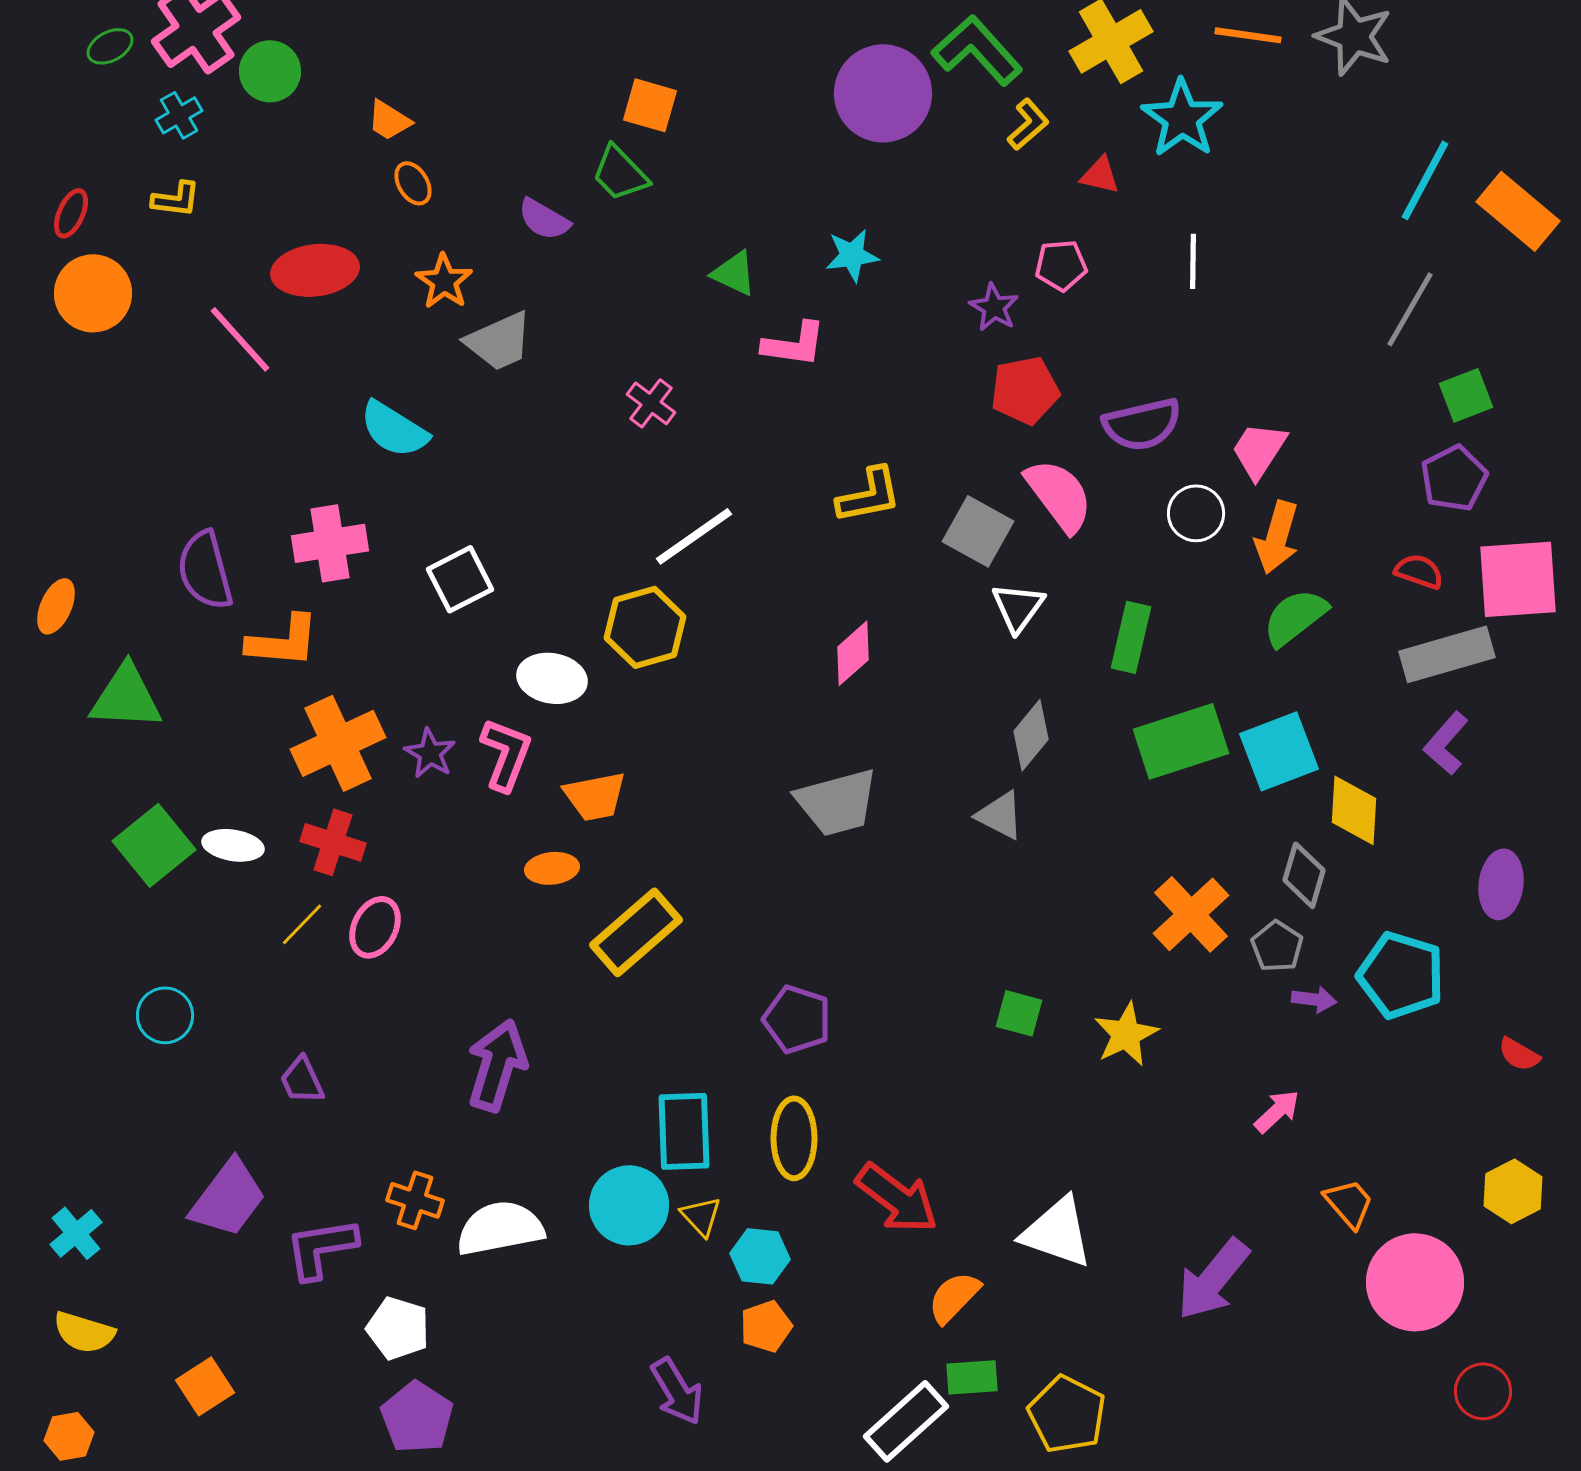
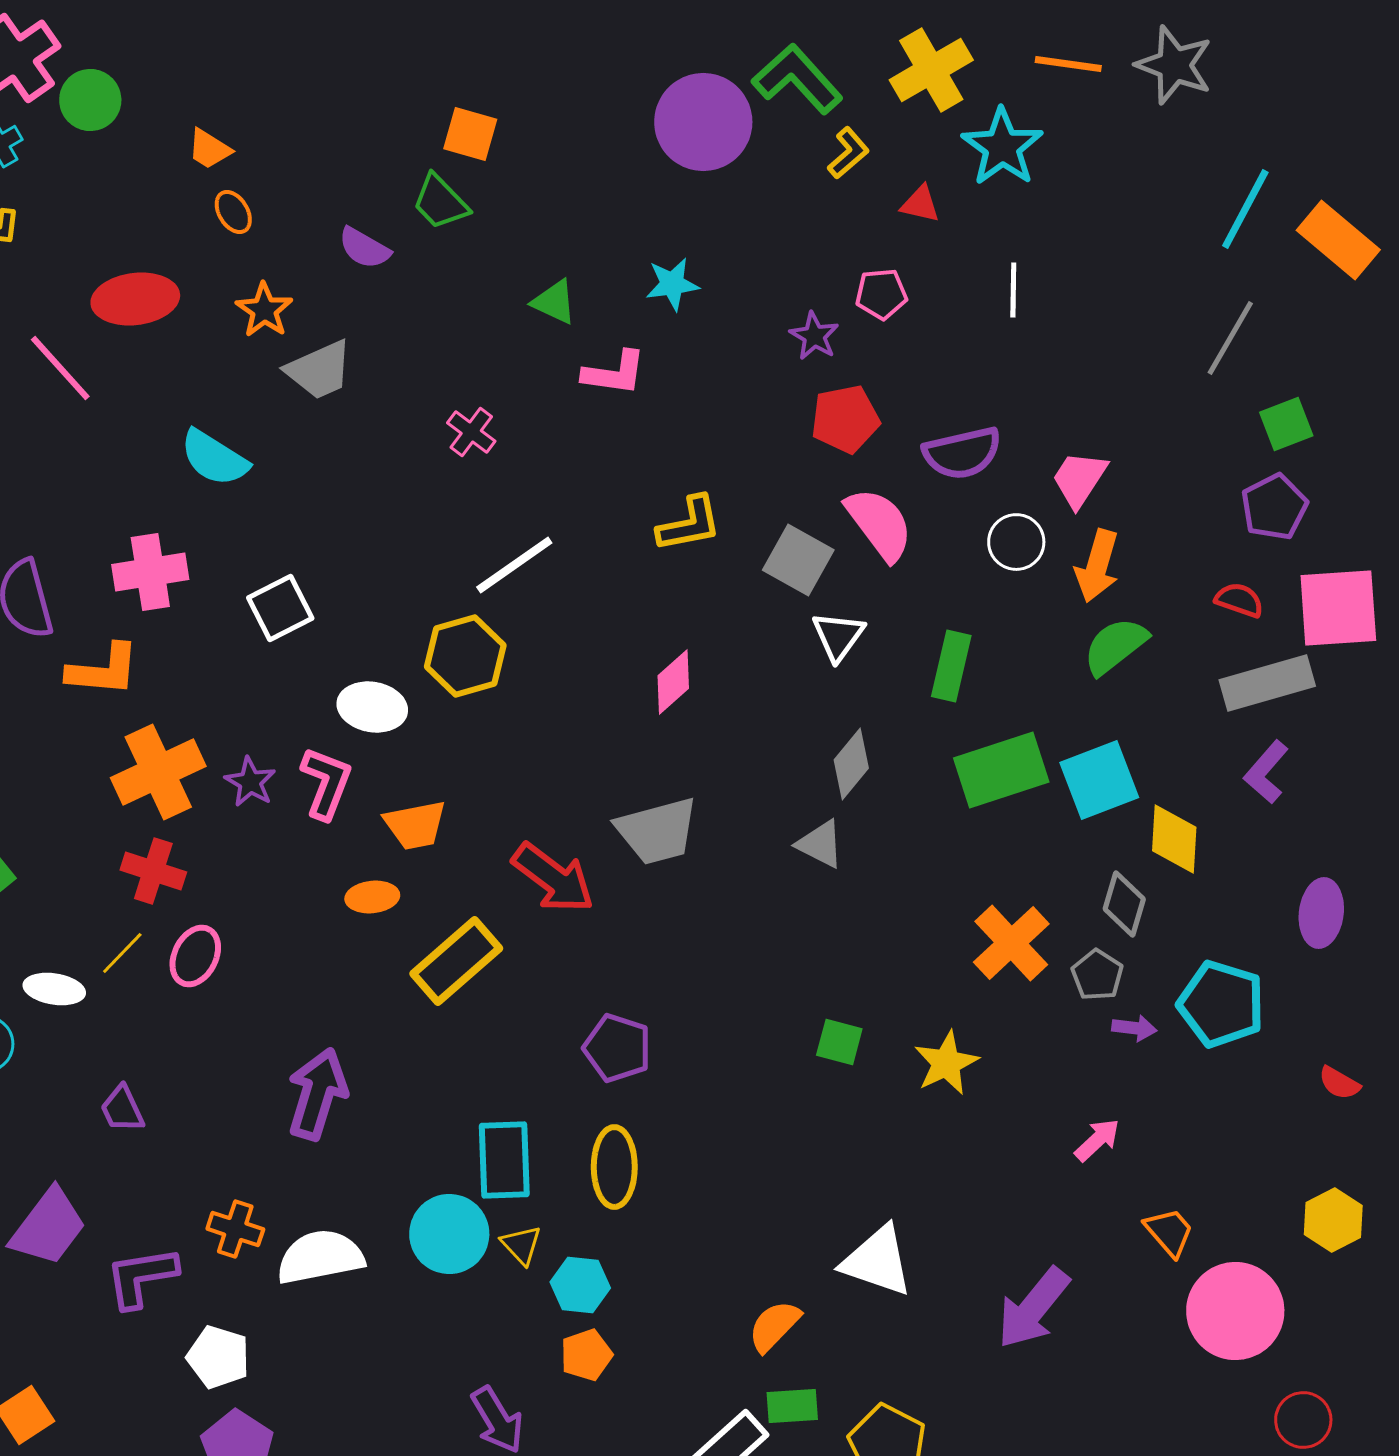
white ellipse: (233, 845) -> (54, 989), moved
red arrow: (897, 1198) -> (553, 878), moved

